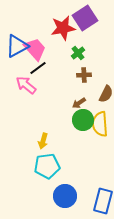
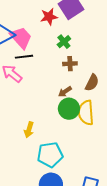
red star: (63, 28) -> (49, 17), size x0.7
black line: (38, 68) -> (24, 57), turned 30
cyan pentagon: (47, 166) -> (50, 155), moved

